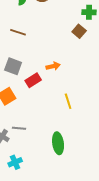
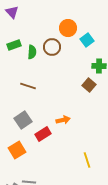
gray square: (13, 66) -> (23, 120), turned 36
yellow line: (68, 101) -> (87, 160), moved

